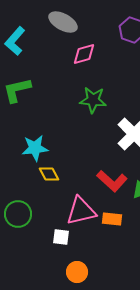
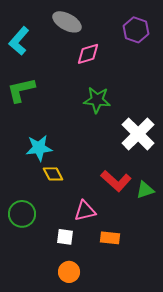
pink triangle: (81, 211) -> (85, 211), size x0.7
orange rectangle: (112, 219) -> (110, 238), moved
orange circle: (77, 272) -> (69, 272), moved

